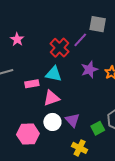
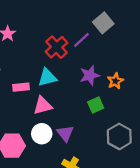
gray square: (98, 24) -> (103, 23), turned 36
cyan triangle: (54, 74) -> (47, 77), turned -30
green square: (98, 128) -> (96, 105), moved

